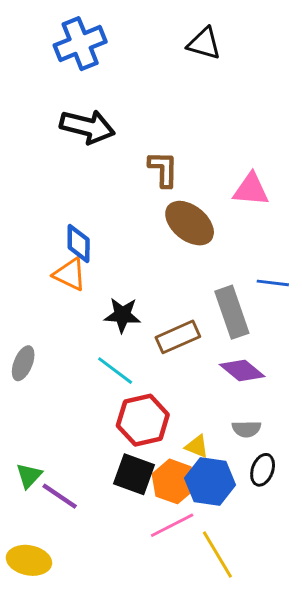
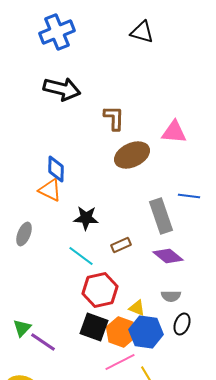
brown ellipse: (190, 223) -> (132, 155), turned -64
brown rectangle: (178, 337) -> (121, 245), moved, size x0.7
gray ellipse: (23, 363) -> (24, 234), moved

